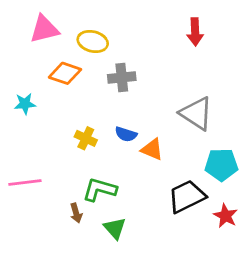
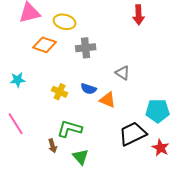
cyan star: (25, 104) -> (18, 80), moved
gray triangle: (196, 113) -> (123, 73), moved, size x0.6
pink line: (25, 183) -> (16, 124), turned 65

